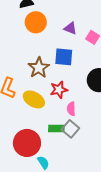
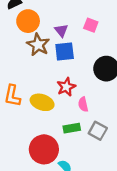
purple triangle: (70, 28) -> (61, 30), moved, turned 40
brown star: (39, 68) -> (38, 45), moved
gray square: (70, 129) -> (98, 131), moved

